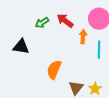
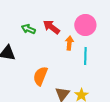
green arrow: (42, 23) -> (28, 29), turned 56

